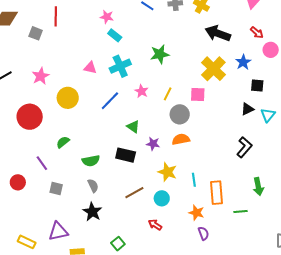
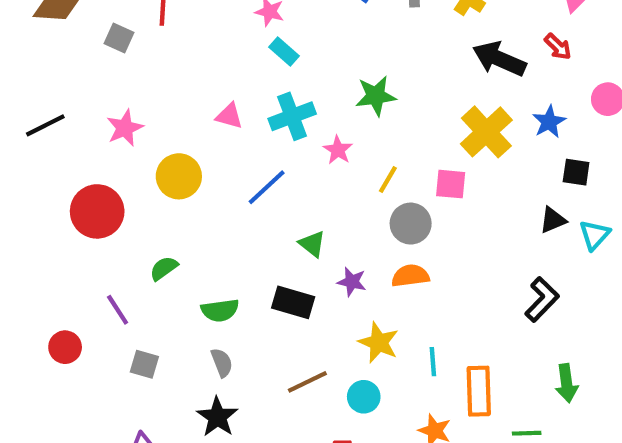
red arrow: (257, 32) -> (558, 47), moved
pink star: (141, 91) -> (338, 150), moved

